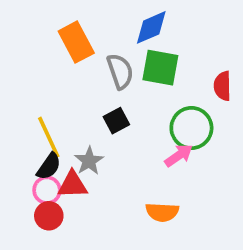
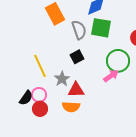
black semicircle: (49, 166) -> (26, 98), moved
red triangle: (73, 185) -> (76, 90), moved
orange semicircle: (162, 212) -> (71, 107), moved

